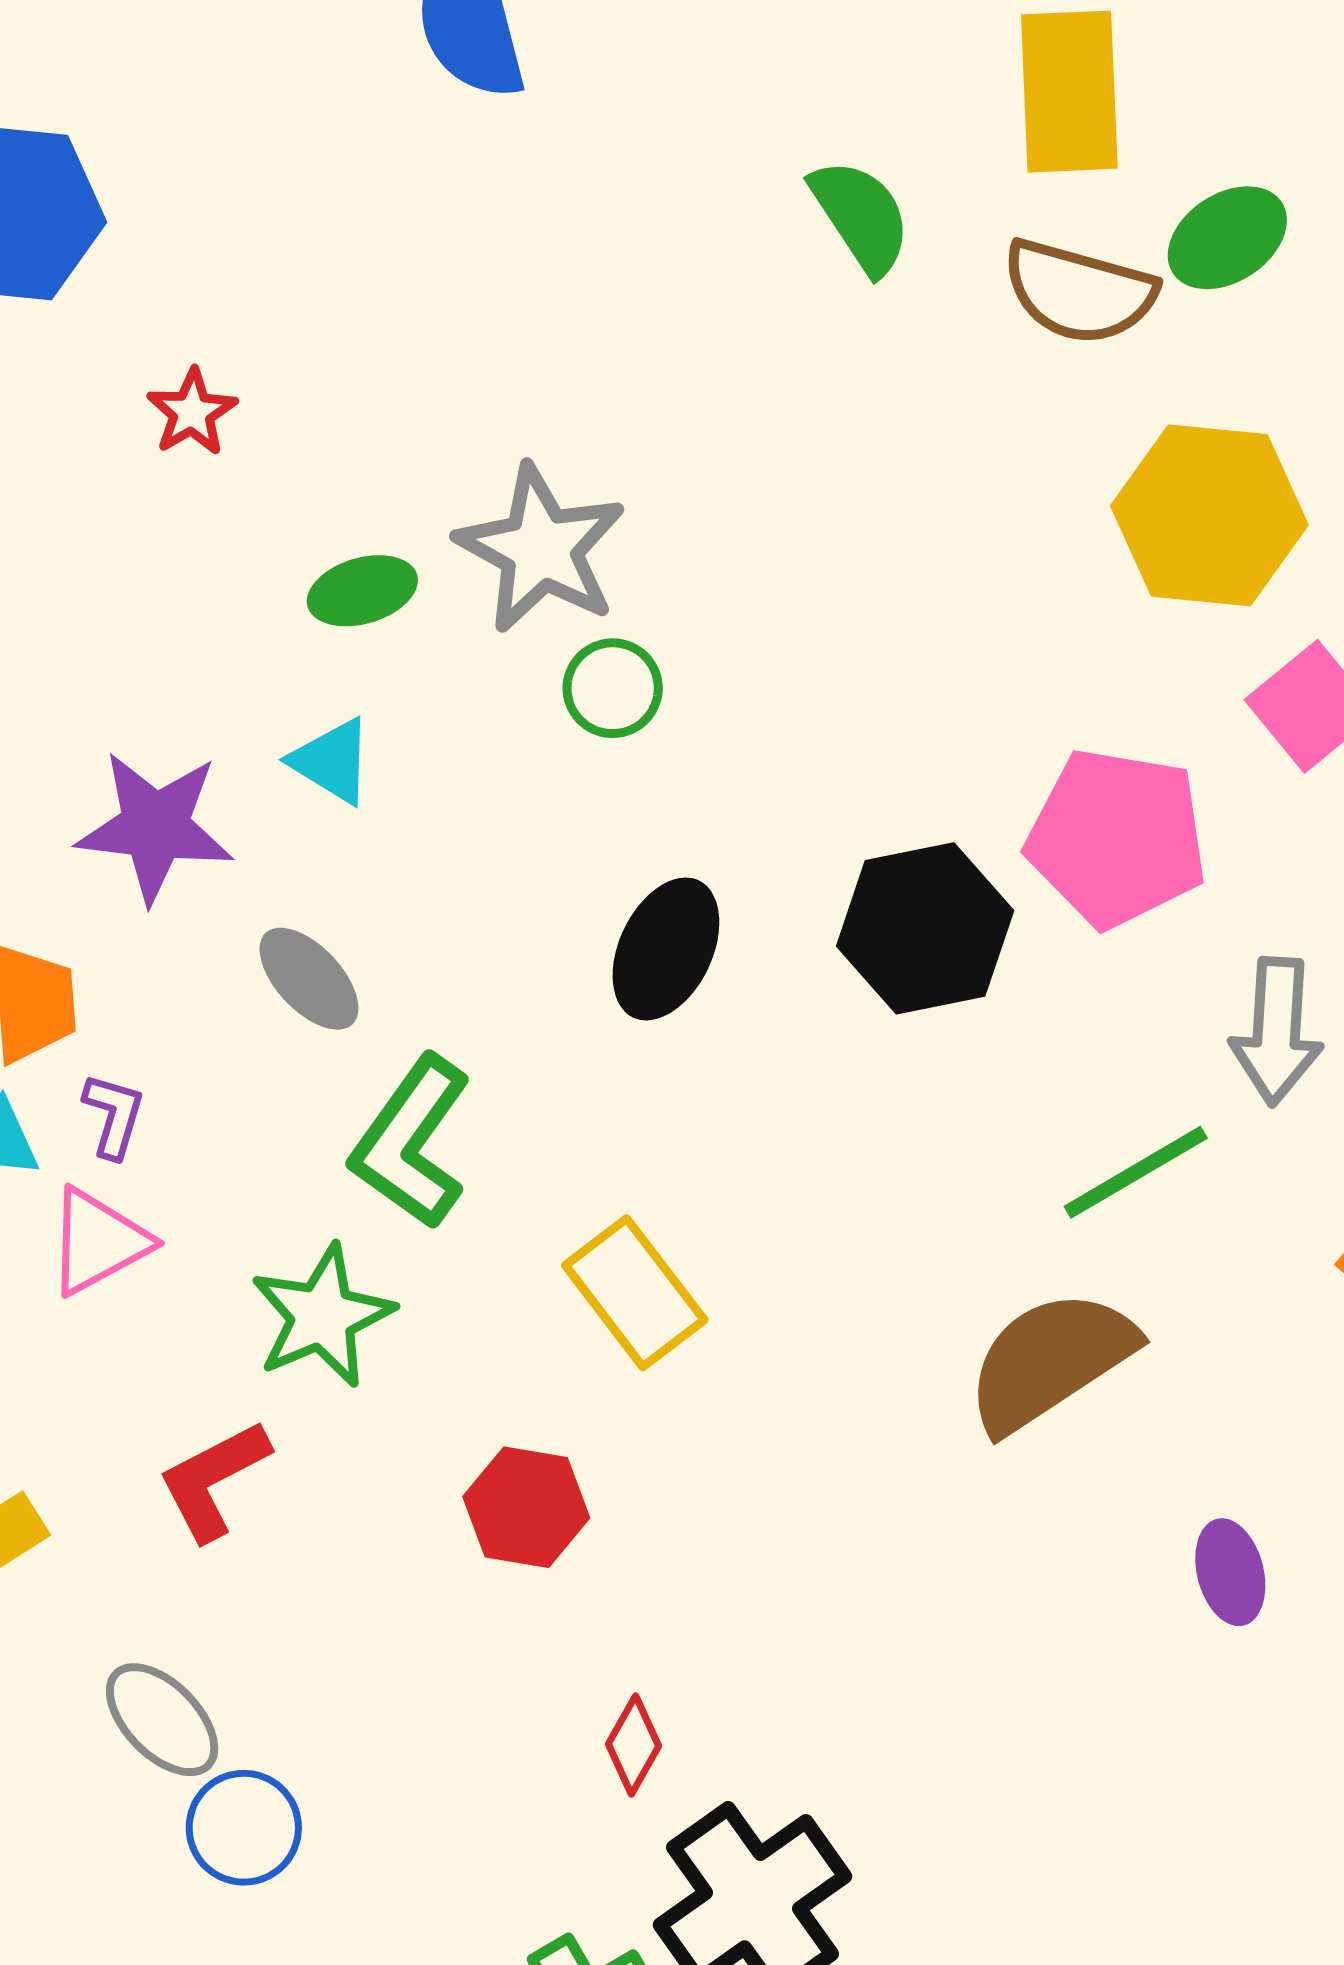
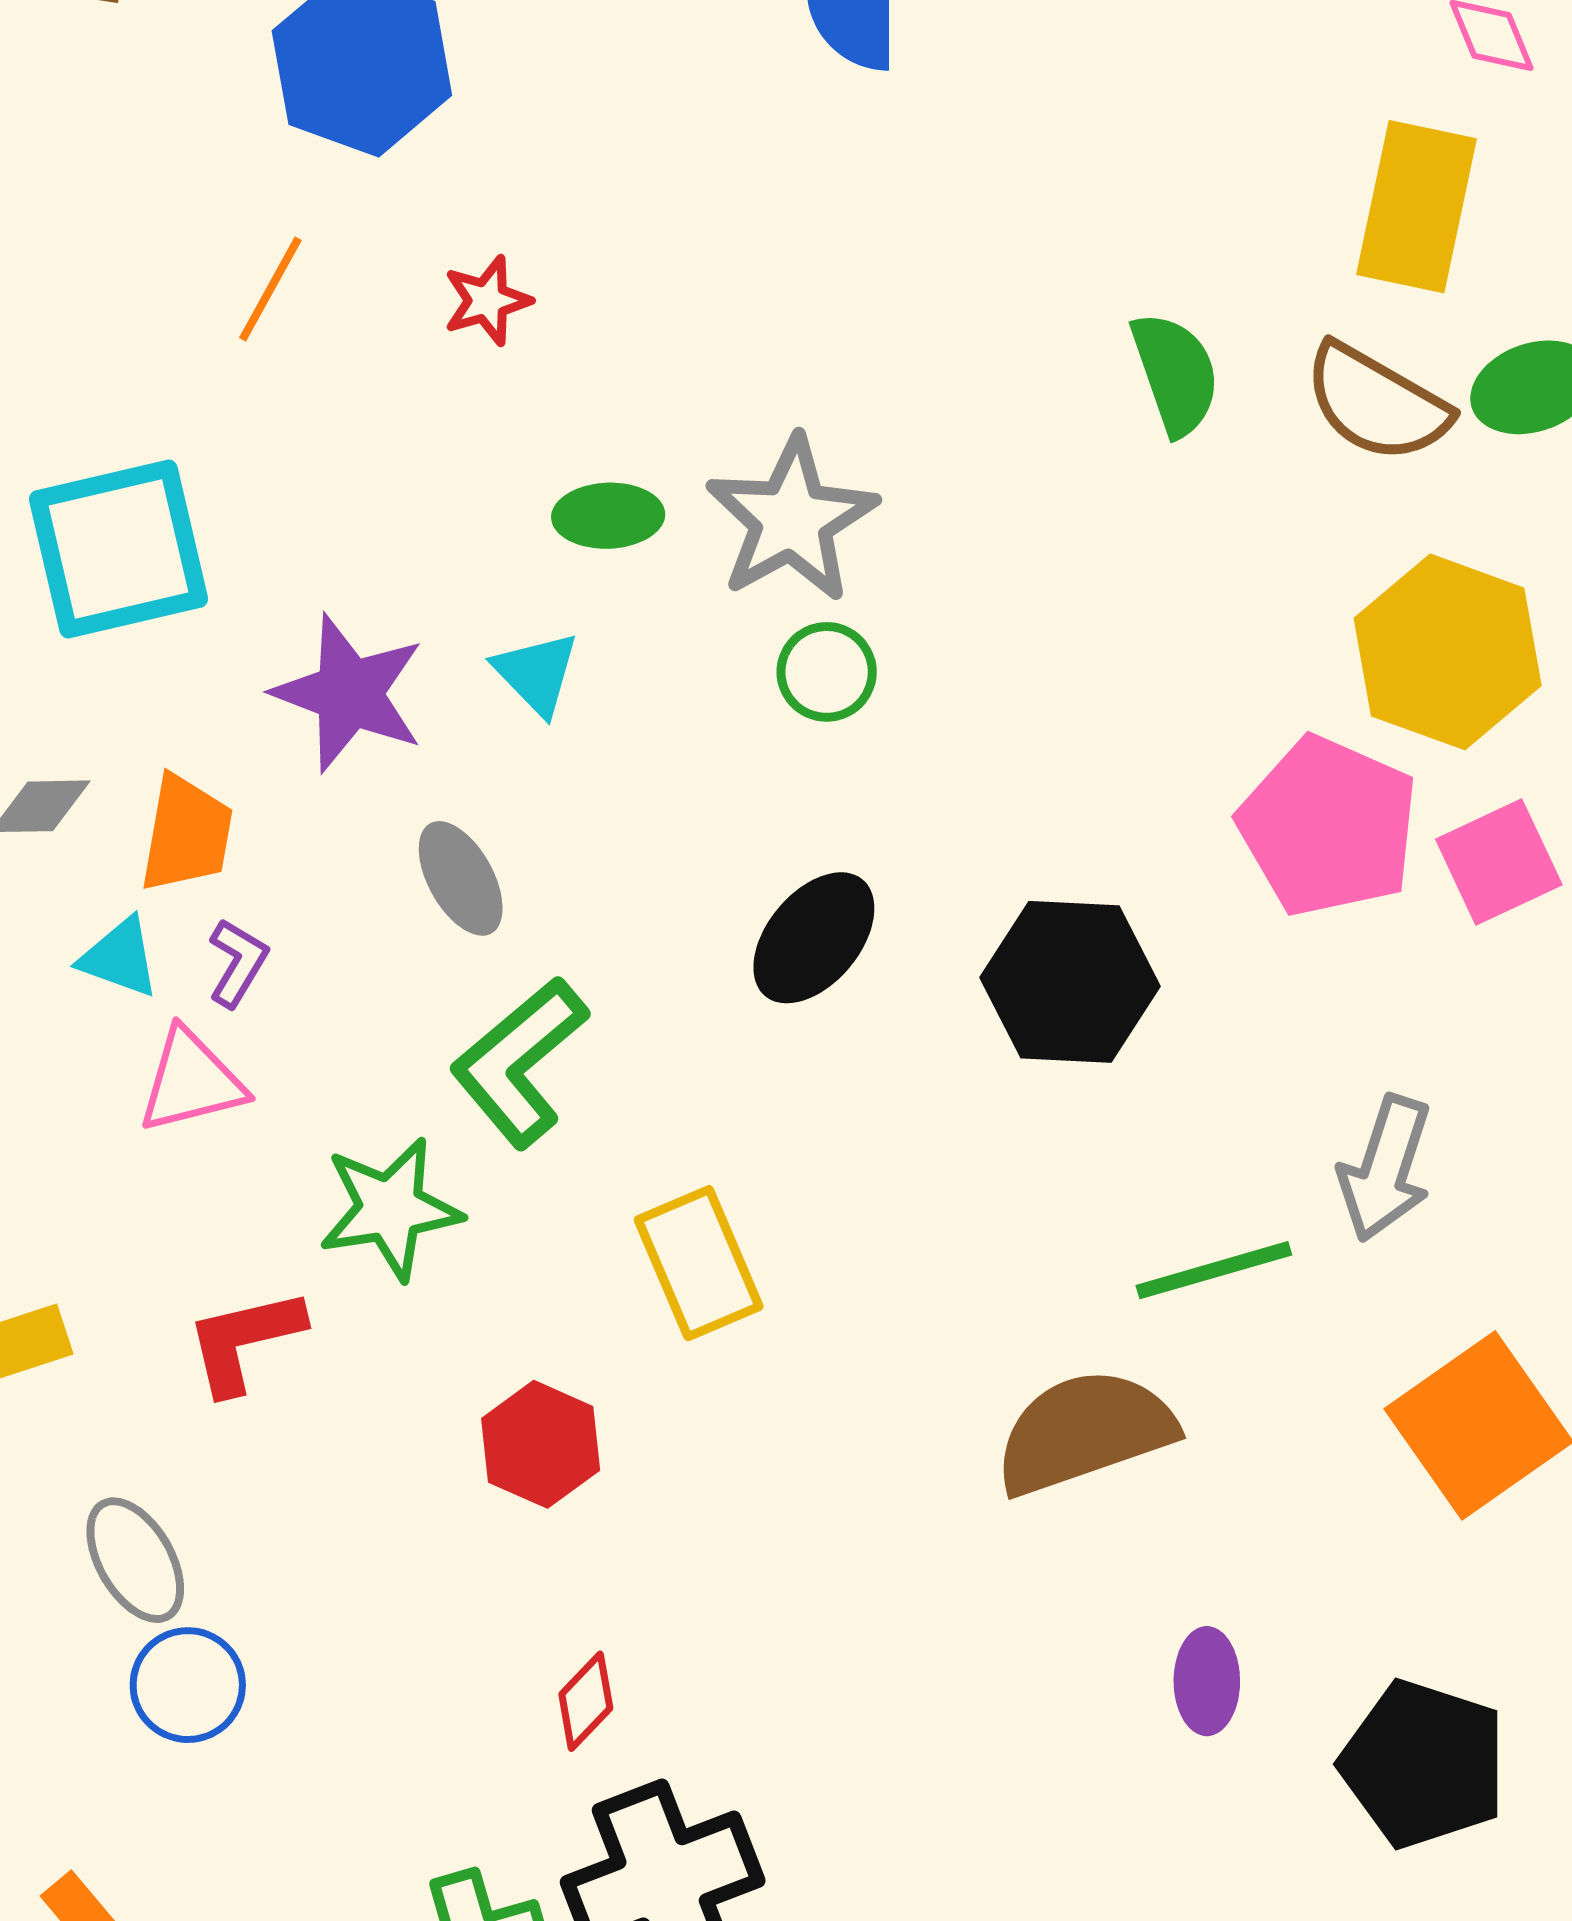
green semicircle: (861, 216) -> (1175, 374), moved
pink pentagon: (1117, 838) -> (1328, 826), moved

